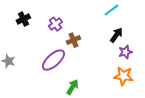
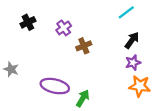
purple star: (125, 52) -> (133, 63), moved
purple ellipse: (53, 60) -> (55, 86), moved, turned 55

